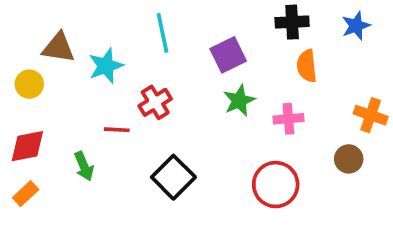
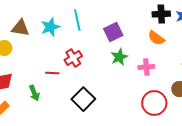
black cross: (292, 22) -> (161, 14), moved
cyan star: (106, 66) -> (50, 27), moved
orange semicircle: (307, 66) -> (156, 38), turned -48
red circle: (276, 185) -> (154, 103), moved

